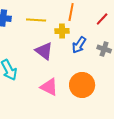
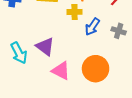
purple triangle: (44, 51) -> (45, 47), moved

